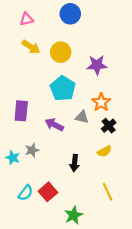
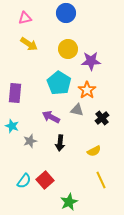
yellow circle: (61, 52) -> (68, 49), moved
orange star: (101, 102) -> (87, 90), moved
purple rectangle: (21, 111) -> (15, 93), moved
yellow semicircle: (104, 151) -> (94, 151), moved
cyan star: (13, 158) -> (12, 126), moved
black arrow: (75, 163) -> (60, 143), moved

